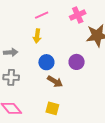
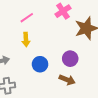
brown arrow: (55, 81) -> (67, 80), moved

